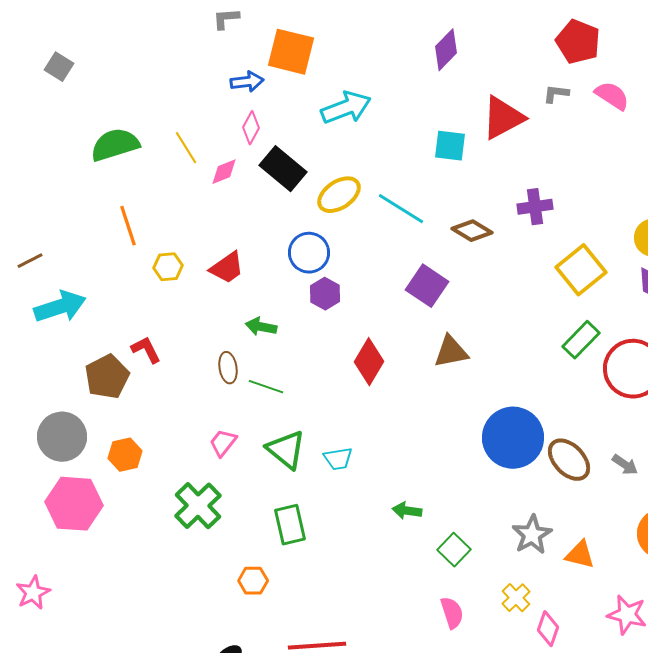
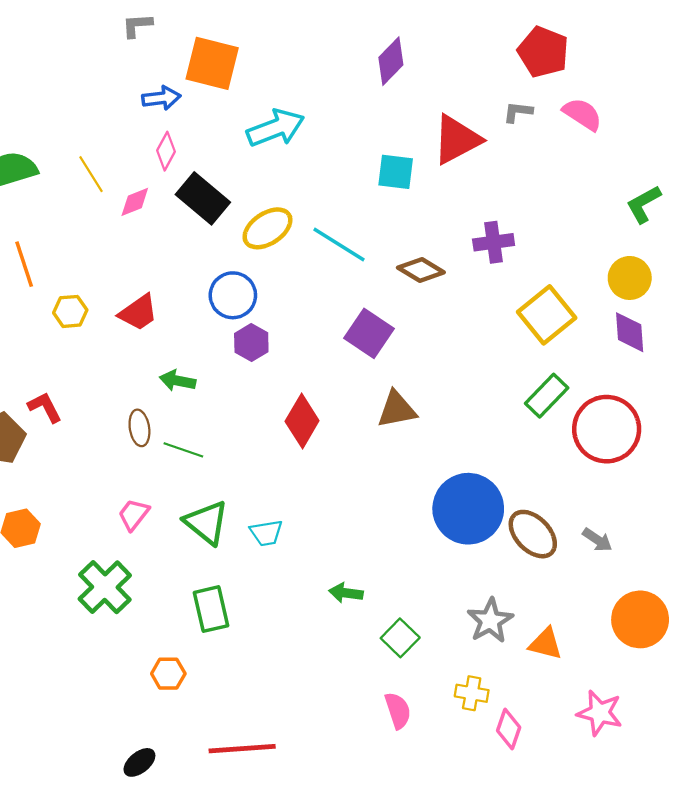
yellow cross: (516, 598) -> (472, 693), turned -36

